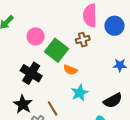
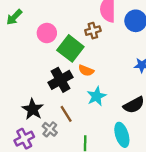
brown cross: (83, 40) -> (93, 31), moved
black cross: (31, 73) -> (61, 80), moved, turned 30

